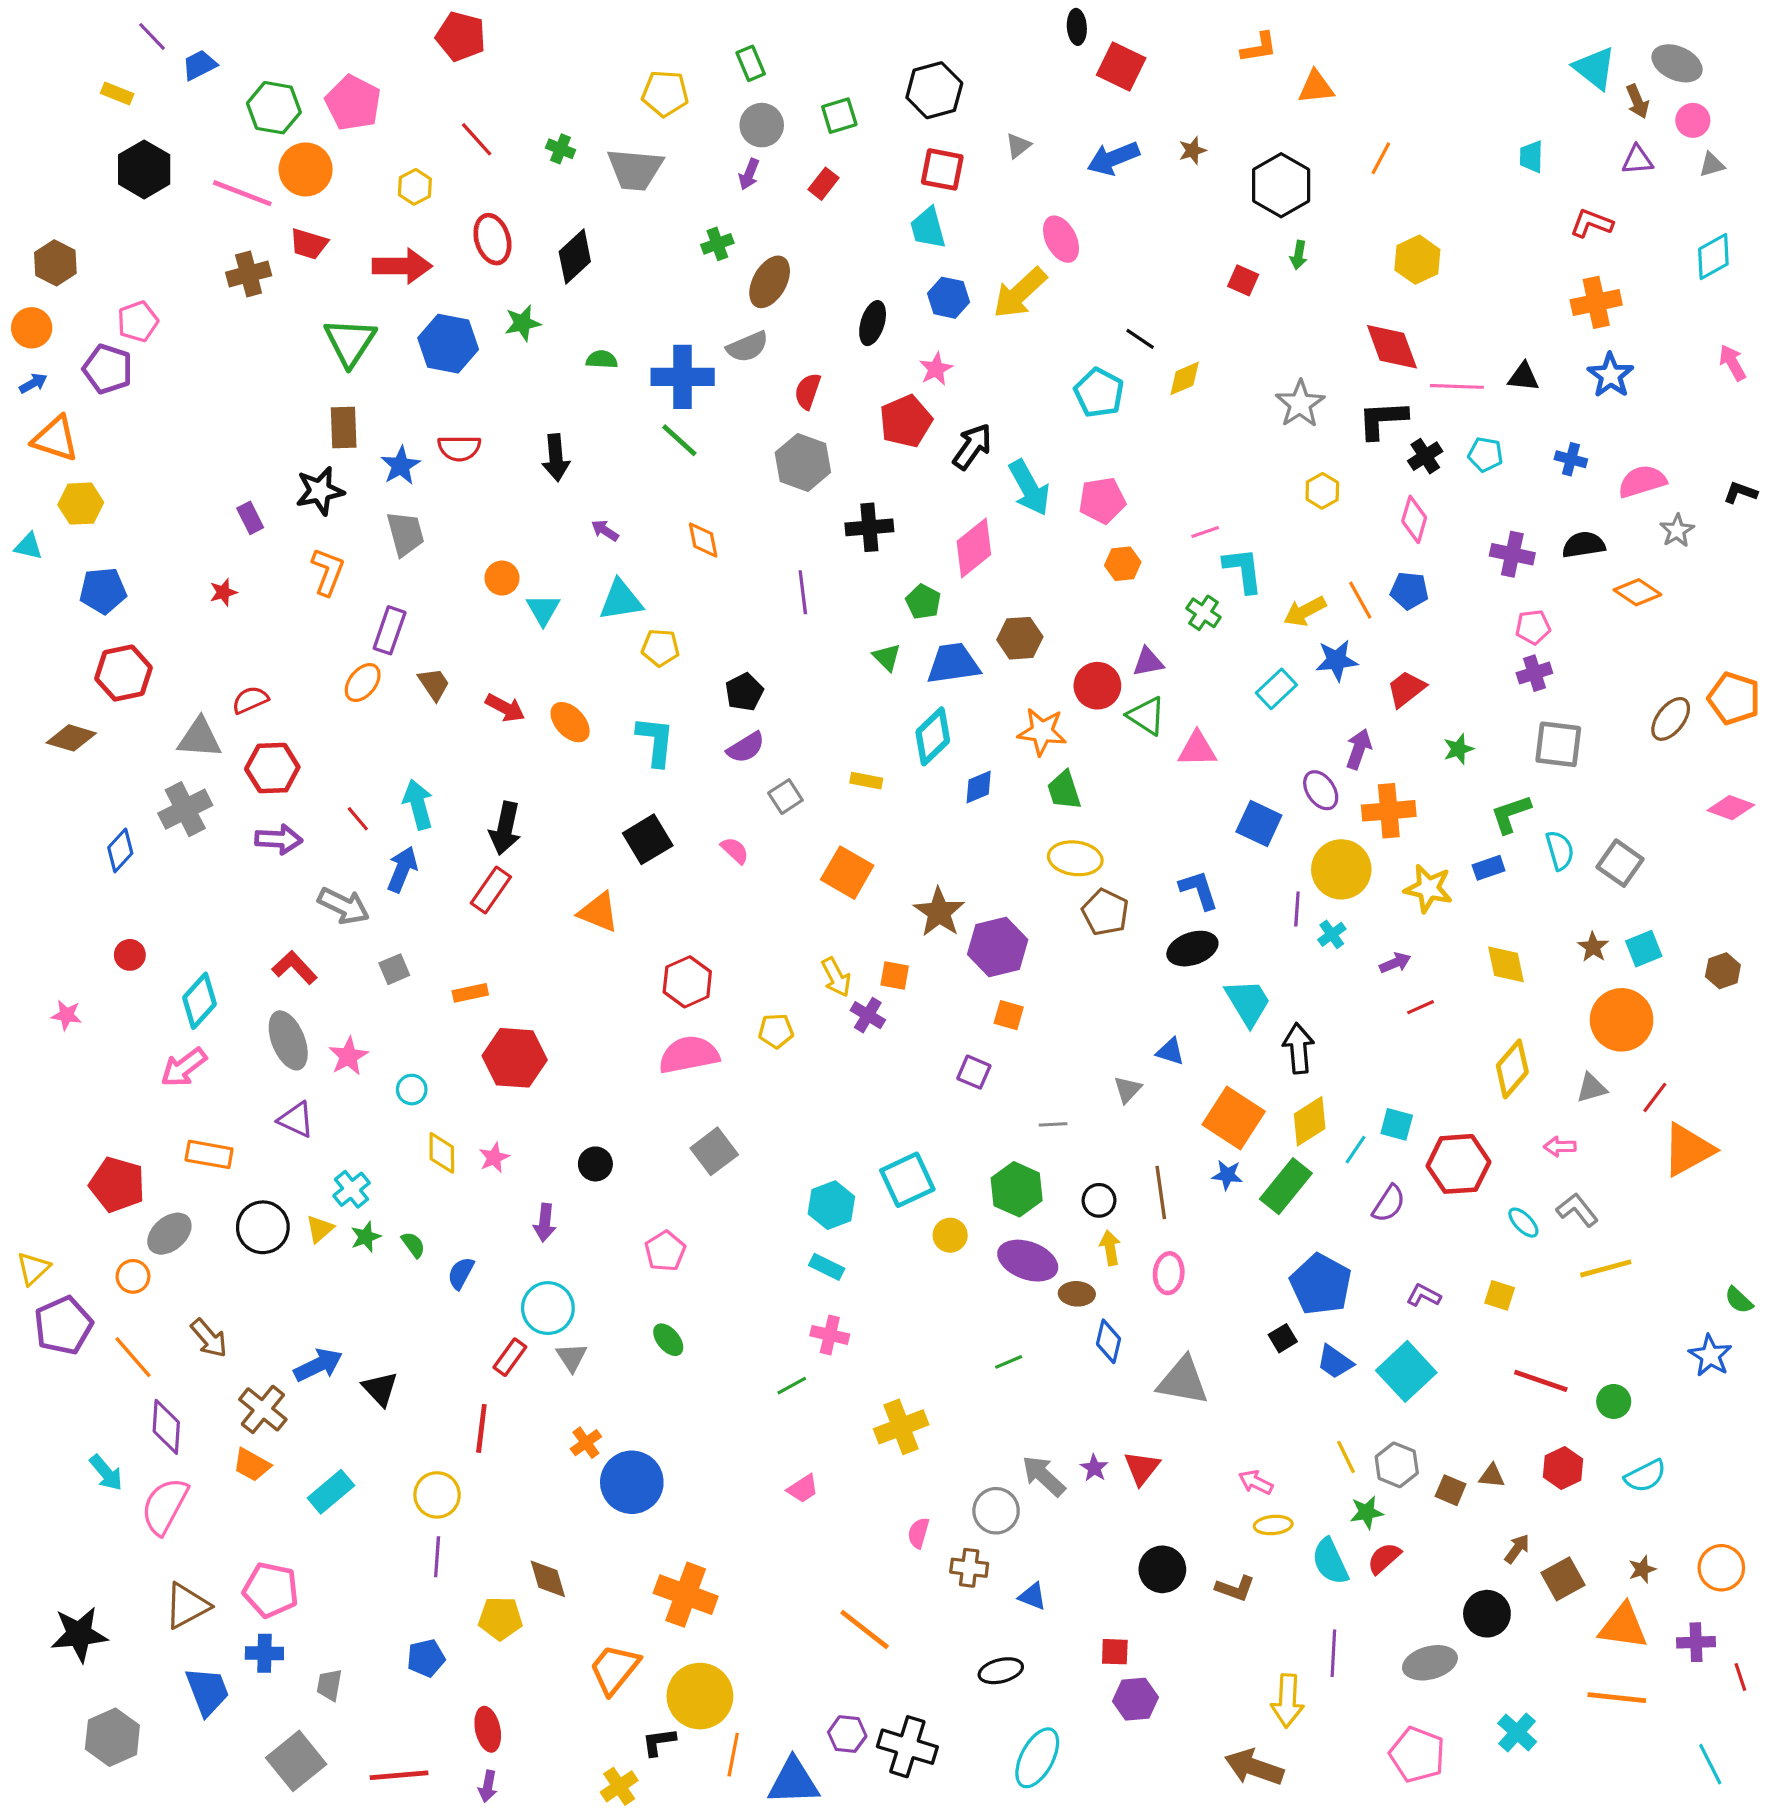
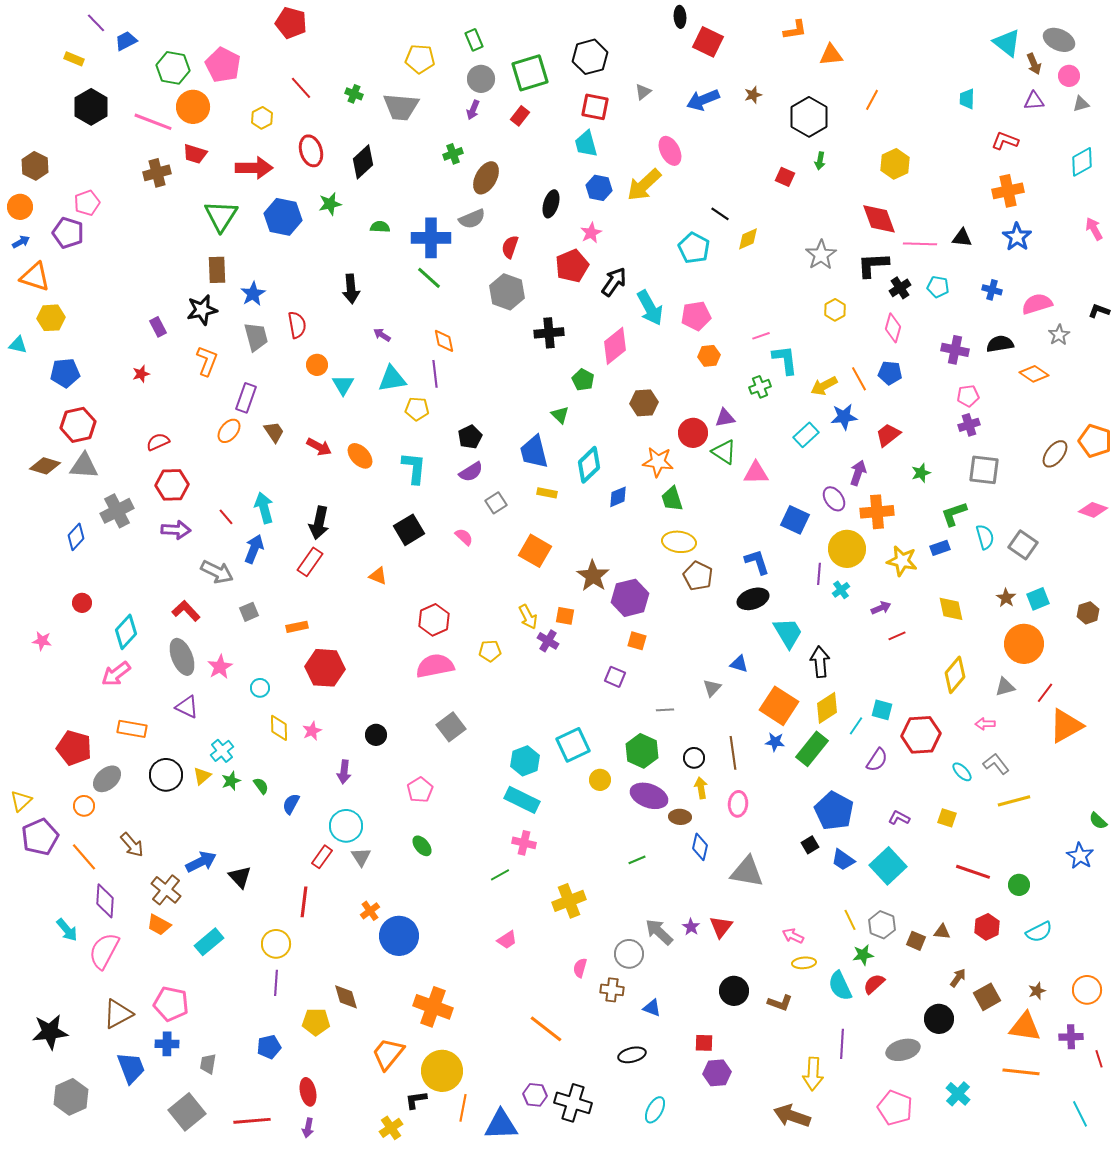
green square: (839, 116) -> (530, 73), size x1.6
red semicircle: (459, 448) -> (297, 325), moved, turned -100
purple line: (803, 592) -> (435, 374), moved
green cross: (1204, 613) -> (760, 387), turned 35
blue trapezoid: (953, 664) -> (534, 452), moved, turned -96
gray triangle: (200, 738) -> (84, 466), moved
orange triangle: (599, 912) -> (378, 576), size x0.7
cyan rectangle: (827, 1267) -> (522, 800), size x1.6
cyan ellipse: (1037, 1758) -> (655, 1110), size x0.7

